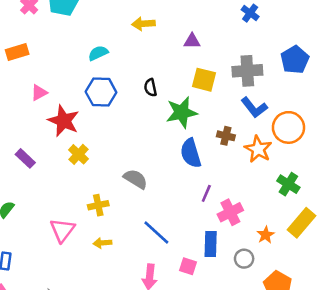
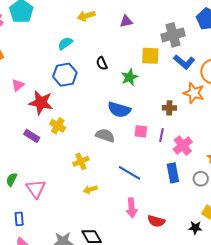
cyan semicircle: (98, 53) -> (65, 43), moved
yellow square: (204, 80) -> (150, 56), moved
green star: (182, 112) -> (130, 77), size x0.7
brown cross: (226, 136) -> (169, 108), moved
blue semicircle: (191, 153) -> (119, 110), moved, turned -45
purple rectangle: (25, 158) -> (32, 136), moved
pink triangle: (62, 230) -> (36, 189), moved
pink square: (188, 266) -> (141, 131), moved

